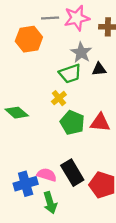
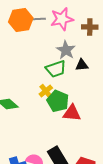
orange hexagon: (29, 39) -> (21, 20), moved
green pentagon: (72, 123) -> (58, 101), moved
red triangle: (100, 123) -> (72, 113), moved

